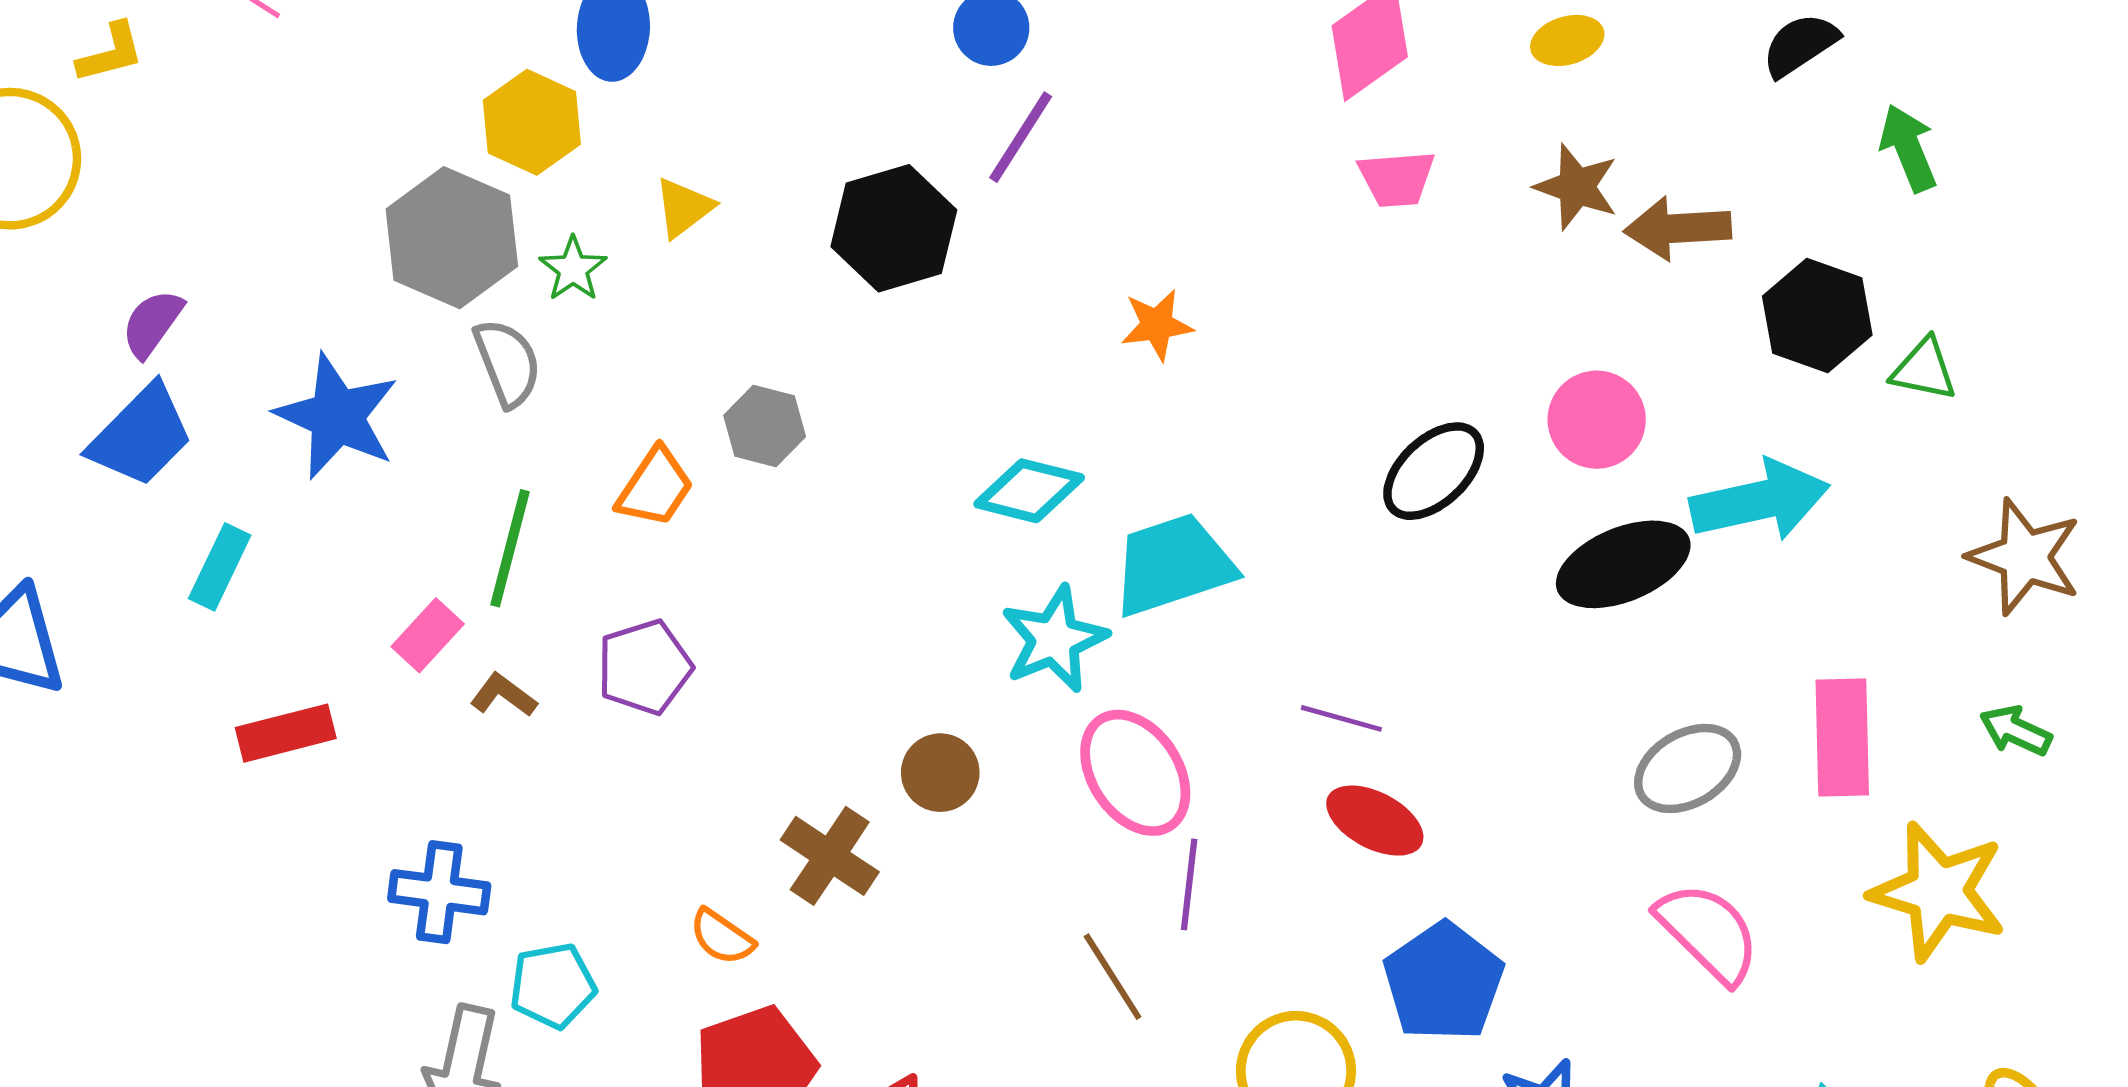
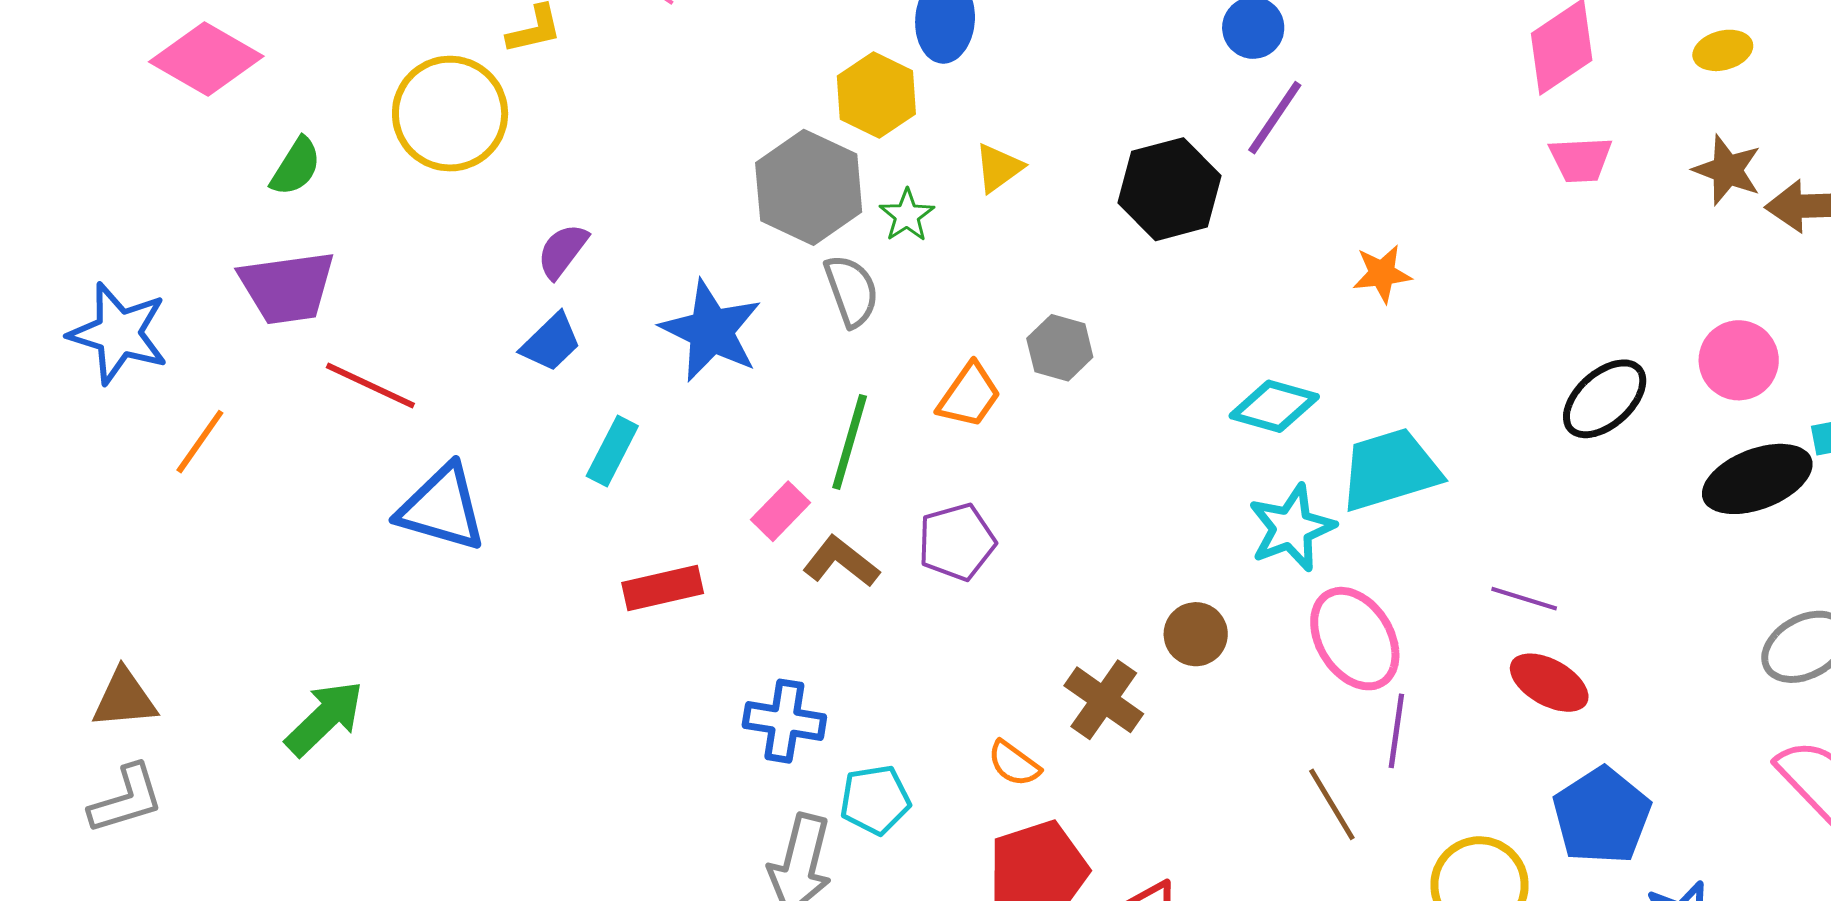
blue trapezoid: (141, 436) -> (551, 342), size x0.7
brown L-shape: (503, 695) -> (841, 562), size x1.4

